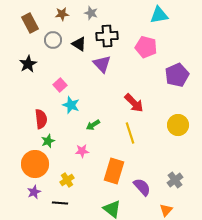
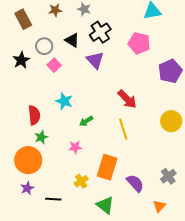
black cross: (107, 36) -> (100, 32), turned -30
gray circle: (53, 40) -> (44, 46), moved
pink square: (60, 85) -> (54, 65), moved
yellow cross: (67, 180) -> (81, 181), moved

